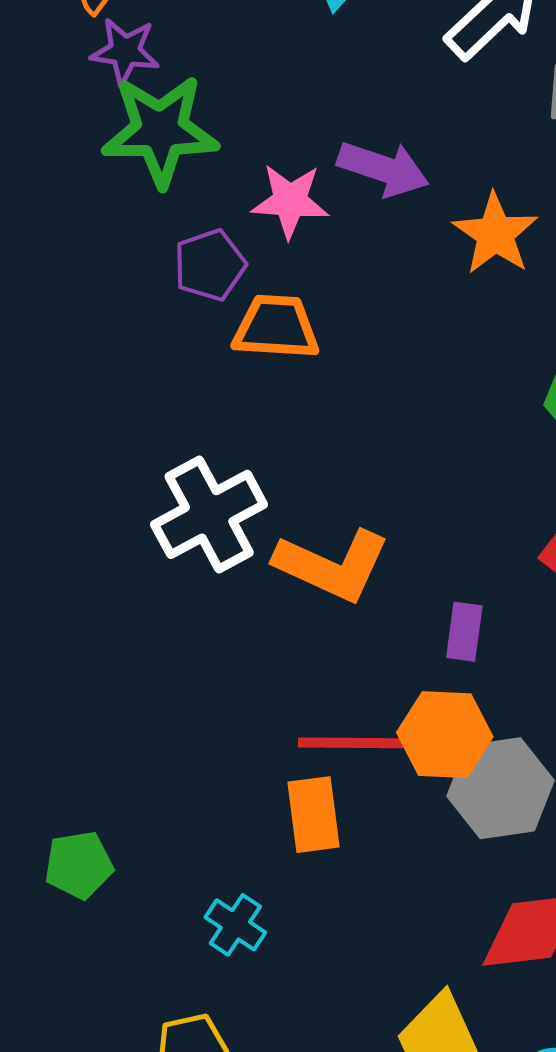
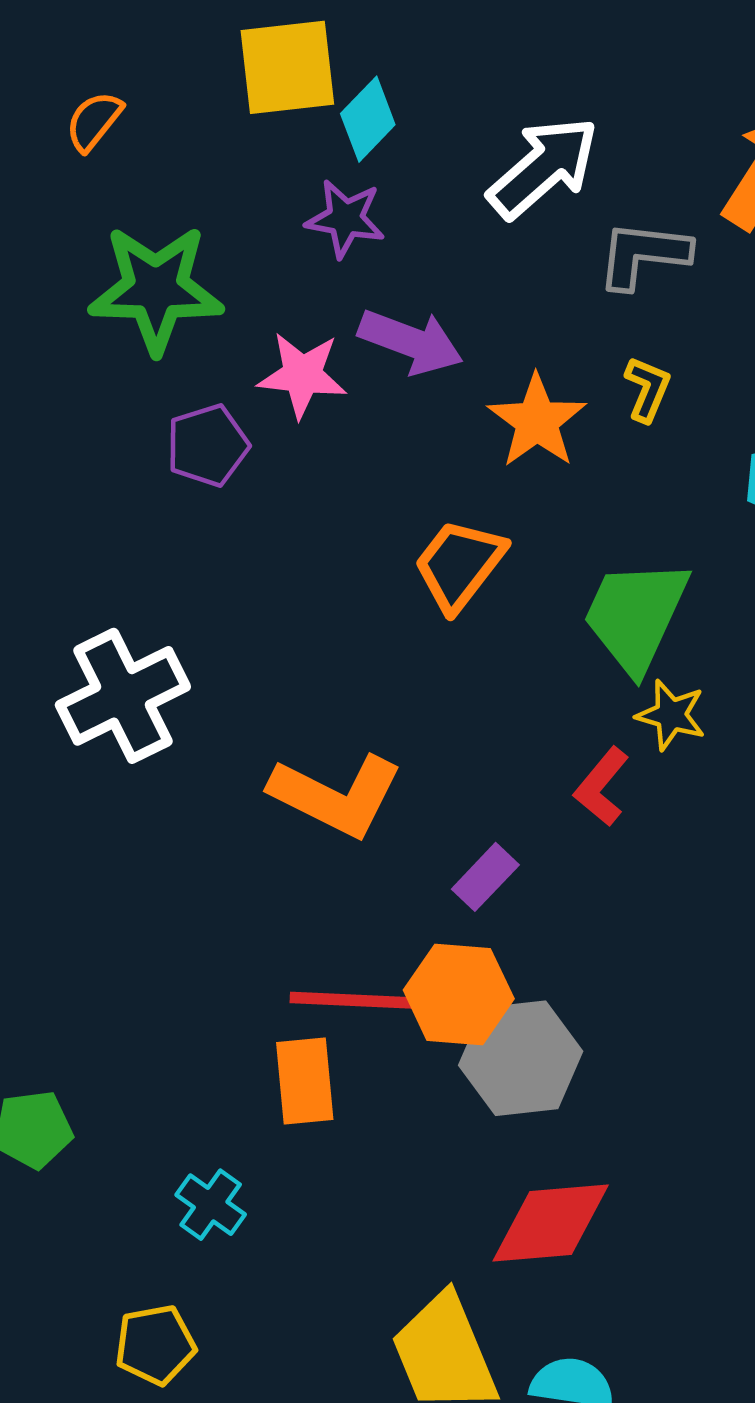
purple star: (125, 51) -> (345, 219), moved
orange trapezoid: (276, 327) -> (459, 565), moved, turned -58
white cross: (209, 514) -> (123, 696), moved
purple rectangle: (464, 632) -> (485, 877), turned 34

